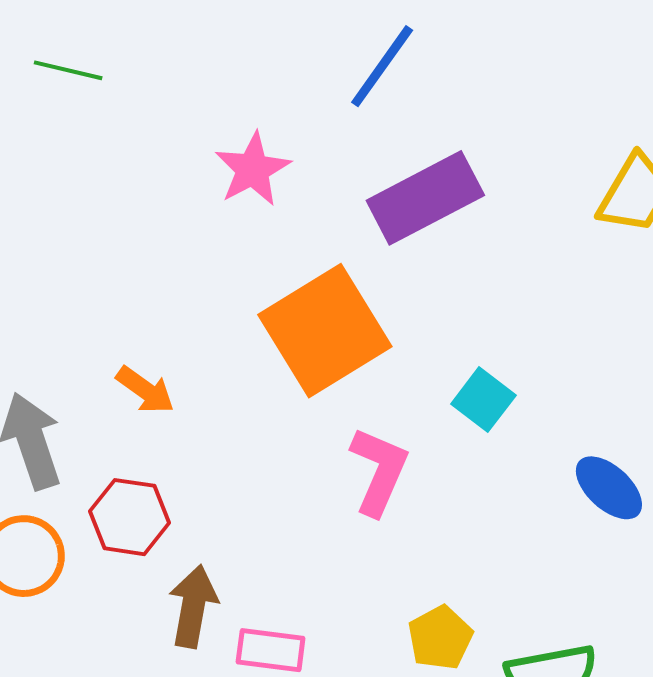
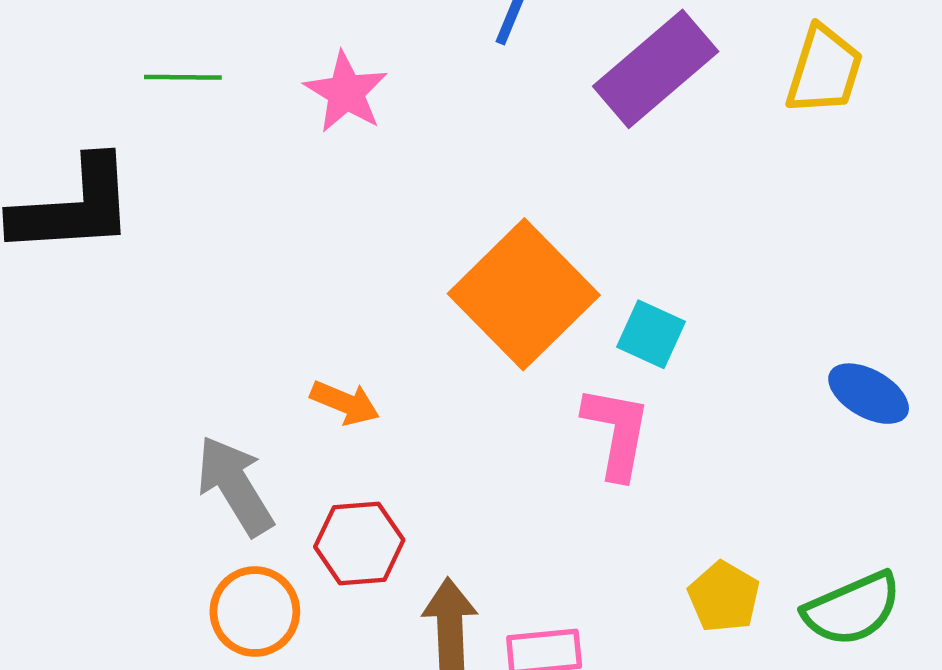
pink star: (253, 169) -> (346, 92), moved
purple rectangle: (425, 198) -> (656, 69), moved
cyan square: (483, 400) -> (651, 334), moved

